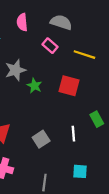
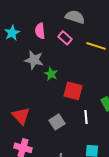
pink semicircle: (22, 22) -> (40, 31), moved
gray star: (15, 70) -> (34, 60), turned 30
red square: (69, 86) -> (73, 91), moved

